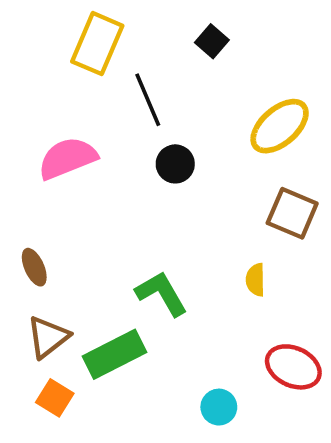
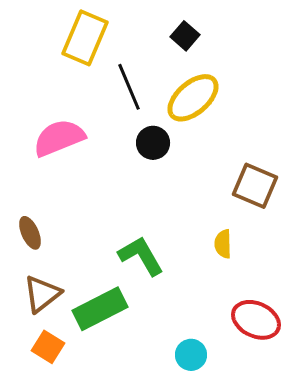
yellow ellipse: (280, 126) -> (193, 98), moved

